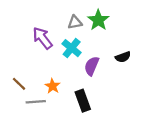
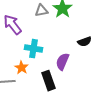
cyan cross: (72, 48) -> (34, 49), moved, turned -30
purple semicircle: (92, 66) -> (62, 62), moved

